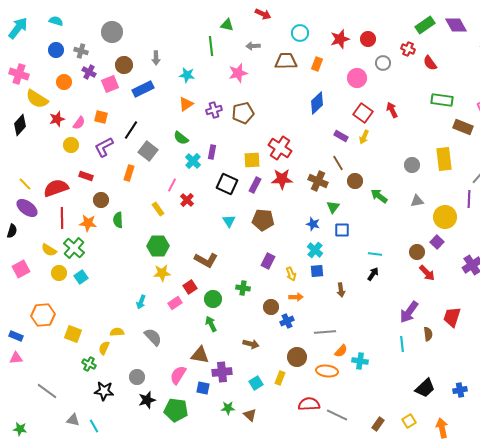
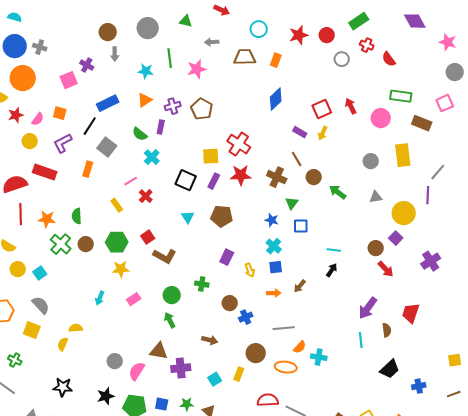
green rectangle: (425, 25) -> (359, 21), moved
gray circle: (112, 32) -> (148, 28), moved
green line: (211, 46) -> (170, 58), moved
blue circle: (56, 50) -> (15, 46), size x1.5
brown circle: (124, 65) -> (108, 32), moved
purple cross: (89, 72) -> (87, 65), moved
pink circle: (357, 78) -> (381, 118), moved
orange circle: (64, 82) -> (23, 78), size x1.6
blue rectangle: (143, 89) -> (108, 103), moved
brown pentagon: (243, 113) -> (202, 109), turned -30
red square: (363, 113) -> (322, 109), turned 30
purple rectangle: (212, 152) -> (161, 127), moved
red rectangle: (86, 176) -> (45, 172), size x1.6
pink line: (172, 185) -> (131, 181), turned 32
brown circle: (101, 200) -> (86, 244), moved
green cross: (74, 248) -> (61, 244), moved
red square: (190, 287) -> (148, 237), moved
brown arrow: (341, 290) -> (300, 286), turned 48
orange arrow: (296, 297) -> (274, 293), moved
gray semicircle: (153, 337) -> (41, 305), moved
green cross: (89, 364) -> (15, 360), moved
gray circle: (137, 377) -> (115, 361), moved
blue square: (203, 388) -> (162, 404), moved
black trapezoid: (425, 388) -> (390, 369), moved

